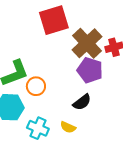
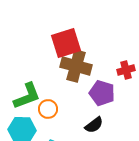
brown cross: (87, 43) -> (76, 66), moved, turned -32

